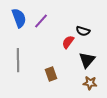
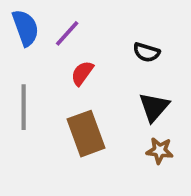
red semicircle: (68, 42) -> (82, 73), moved
brown rectangle: (51, 74) -> (86, 134), size x1.6

